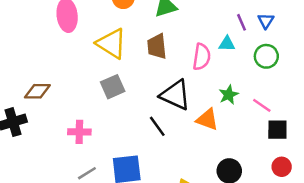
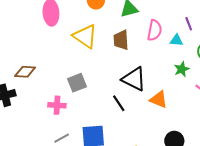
pink semicircle: (202, 57) -> (155, 30), moved
gray square: (113, 87) -> (77, 83), moved
green star: (229, 95) -> (182, 69), moved

